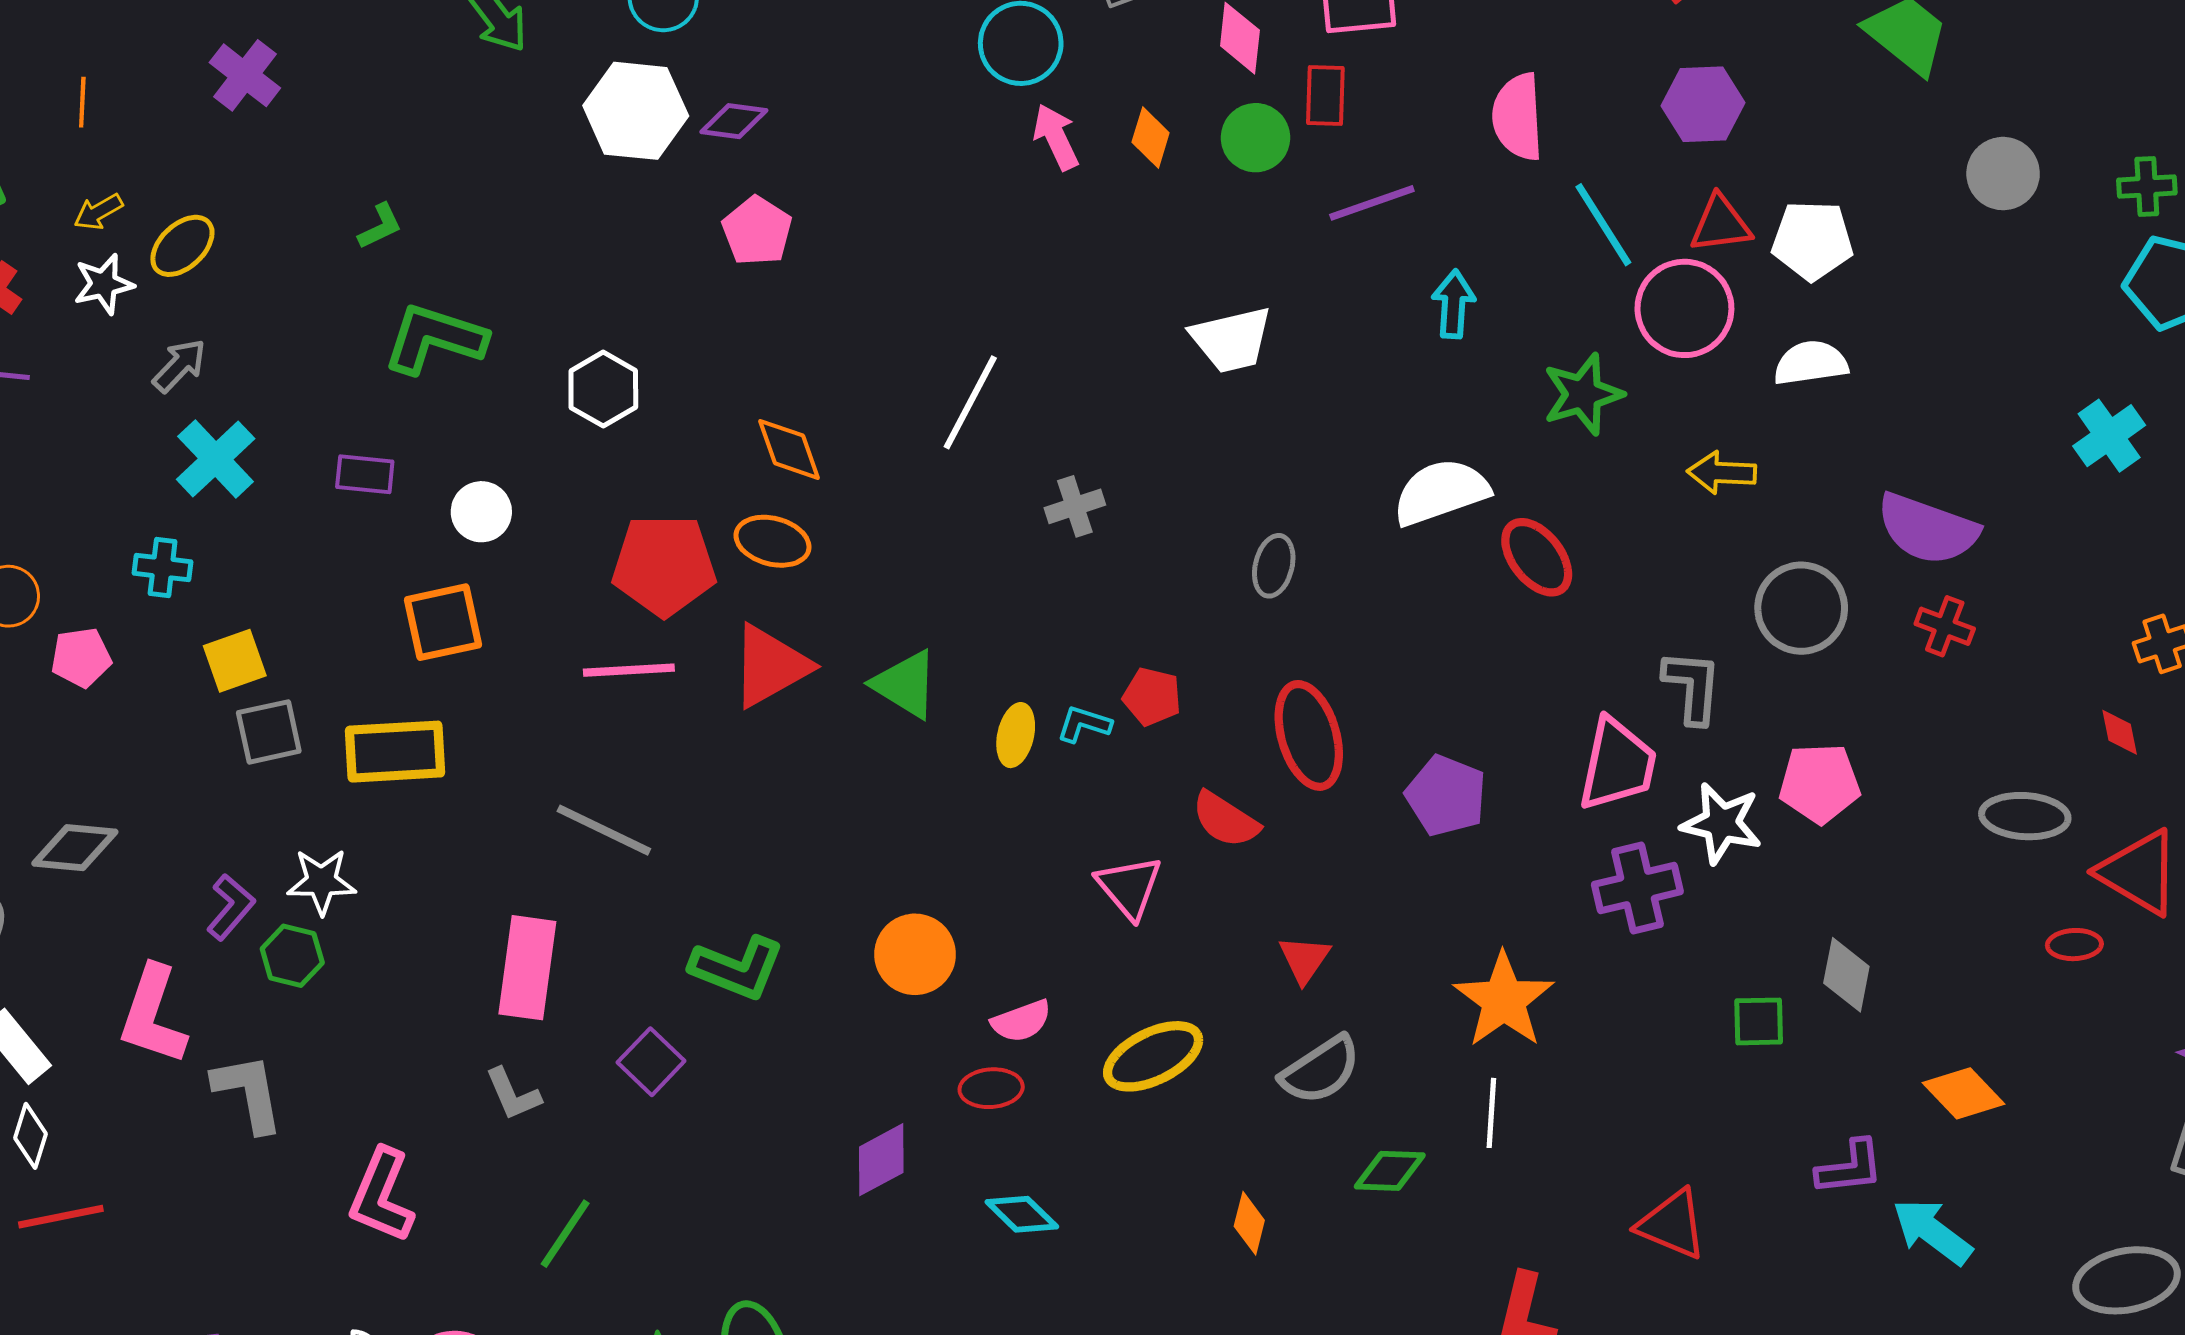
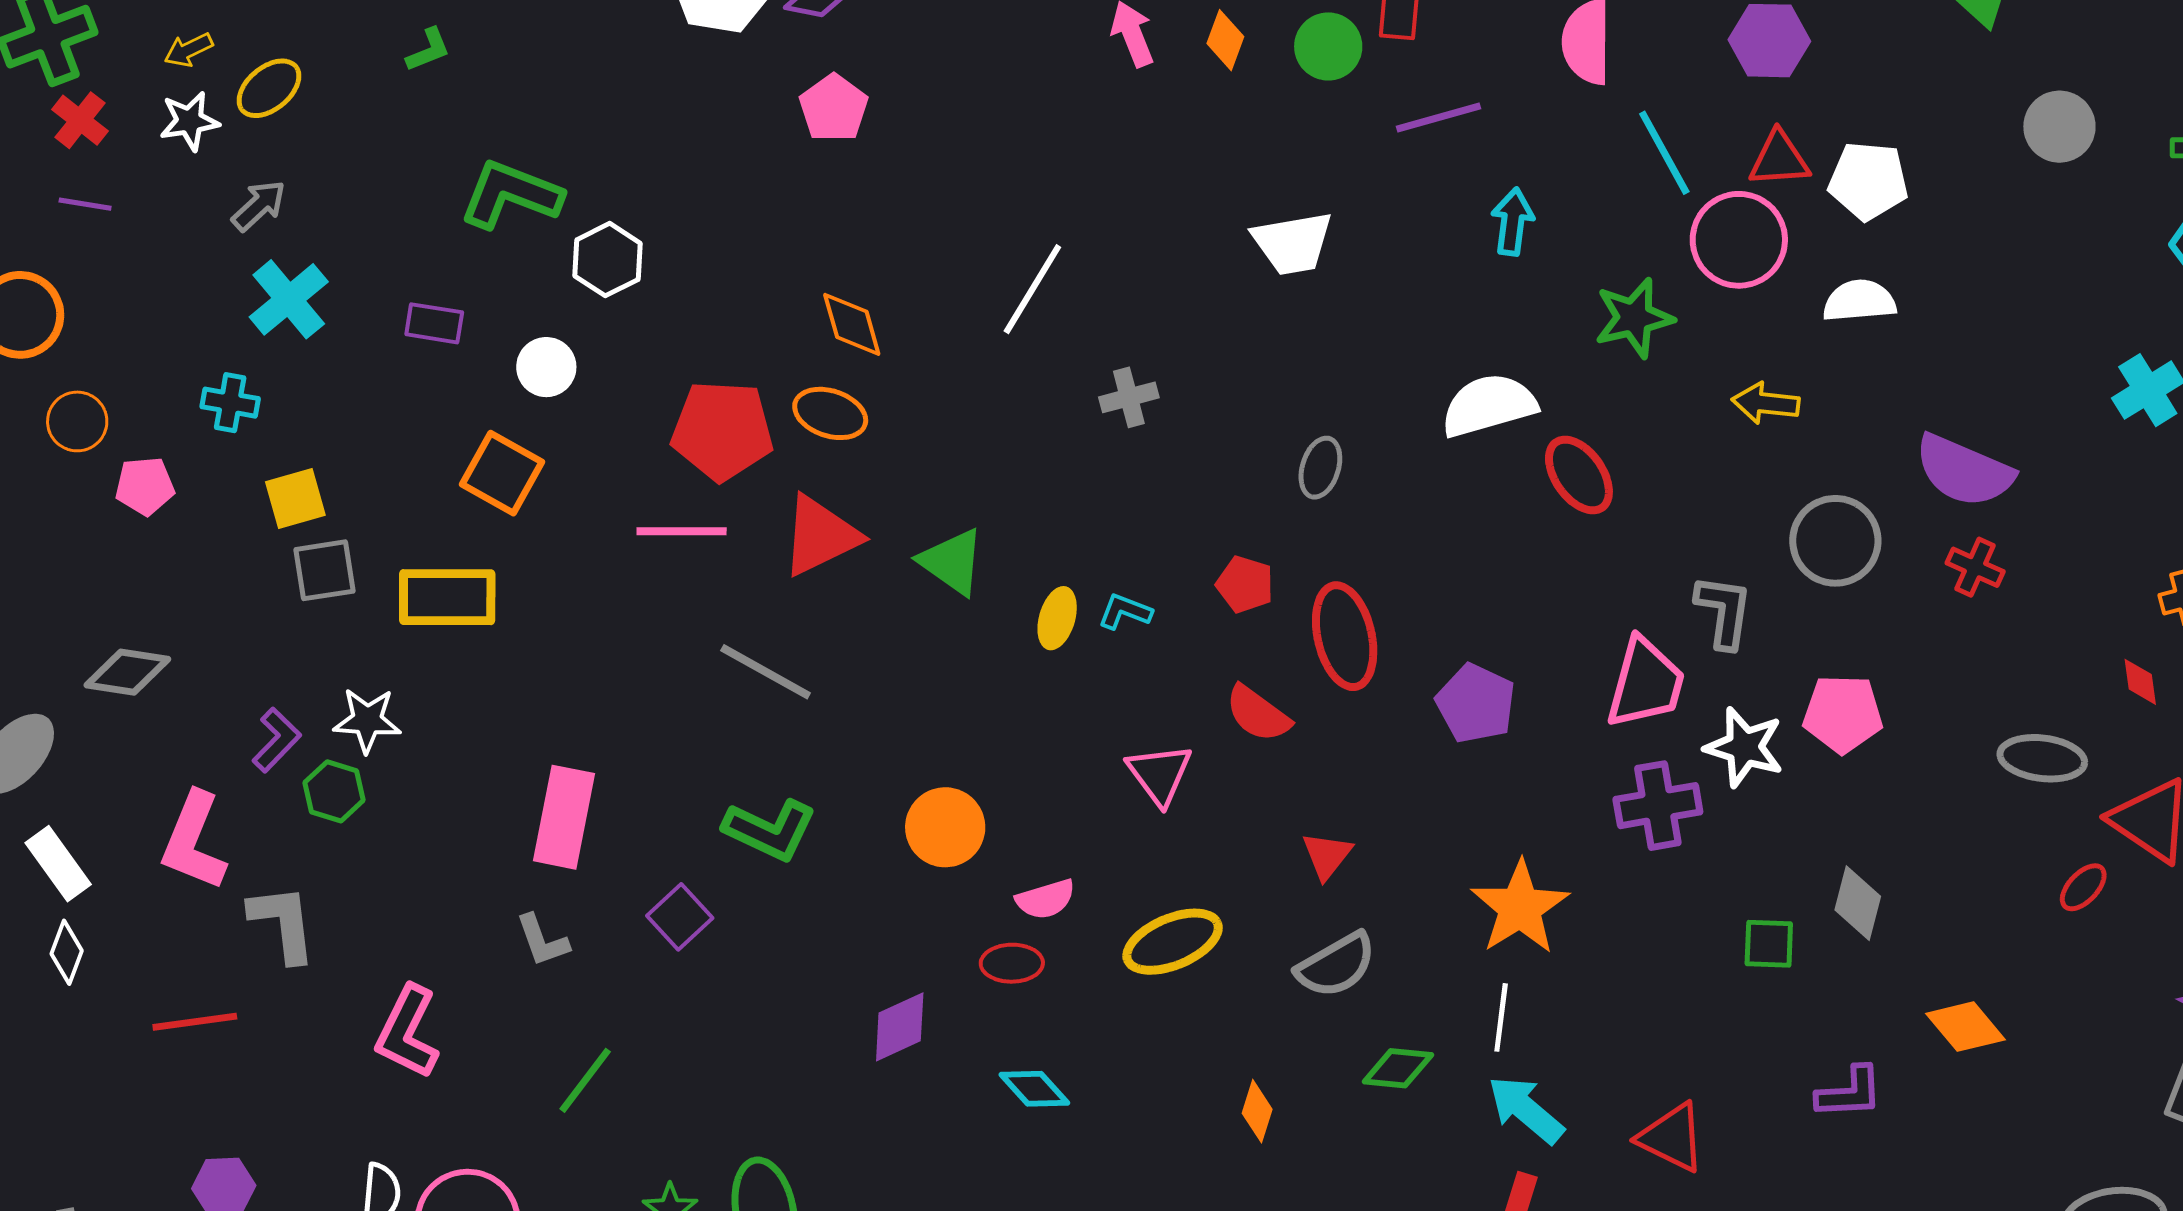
green L-shape: (380, 226) -> (428, 50), moved
white hexagon: (603, 389) -> (608, 260), moved
orange square: (443, 622) -> (502, 473), turned 38
red pentagon: (1152, 697) -> (1245, 584), moved
gray line: (604, 830) -> (766, 672), moved
red ellipse: (2074, 945) -> (2083, 887), turned -48
red line: (61, 1217) -> (195, 1022), moved
cyan arrow: (1932, 1232) -> (1526, 1110), moved

